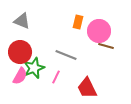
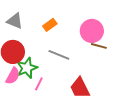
orange rectangle: (78, 22) -> (50, 25), moved, turned 40
pink line: (56, 77) -> (39, 84), moved

